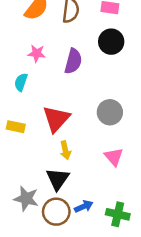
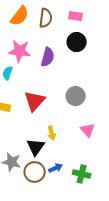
pink star: (37, 53) -> (20, 51), size x1.6
yellow arrow: (65, 150) -> (52, 133), moved
pink triangle: (114, 157) -> (88, 130), moved

